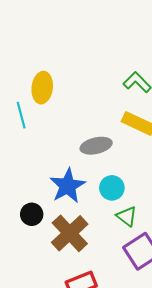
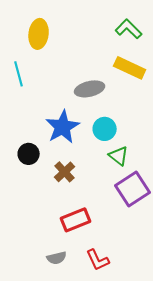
cyan line: (21, 115) -> (19, 74), moved
brown cross: (70, 233) -> (65, 172), size x0.6

